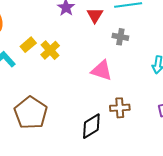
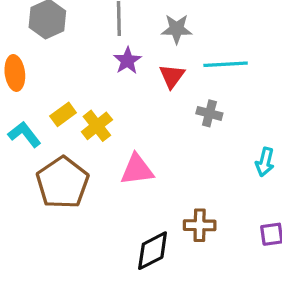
pink triangle: (102, 70) -> (137, 170), moved, turned -30
brown pentagon: (31, 113) -> (62, 183), moved

